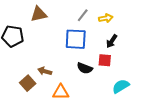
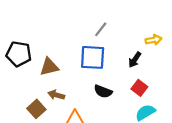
brown triangle: (39, 14) -> (49, 67), moved
yellow arrow: (106, 18) -> (153, 40), moved
red square: (105, 60) -> (139, 88), moved, turned 32

